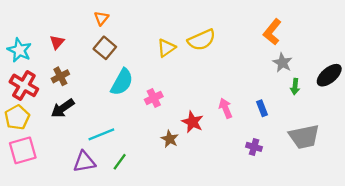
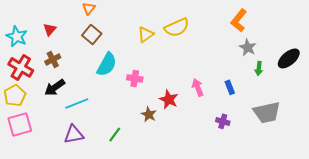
pink cross: (154, 98) -> (135, 78), turned 35
cyan line: (101, 134) -> (77, 103), moved
green line: (120, 162) -> (115, 134), moved

